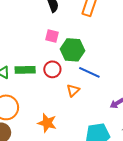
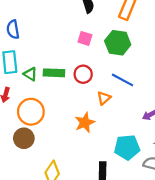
green hexagon: (72, 50) -> (118, 43), moved
orange star: (47, 123) -> (85, 123), moved, turned 30

